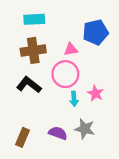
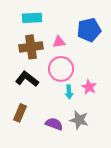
pink triangle: (71, 49) -> (59, 42), moved
brown rectangle: (22, 137) -> (20, 113), moved

